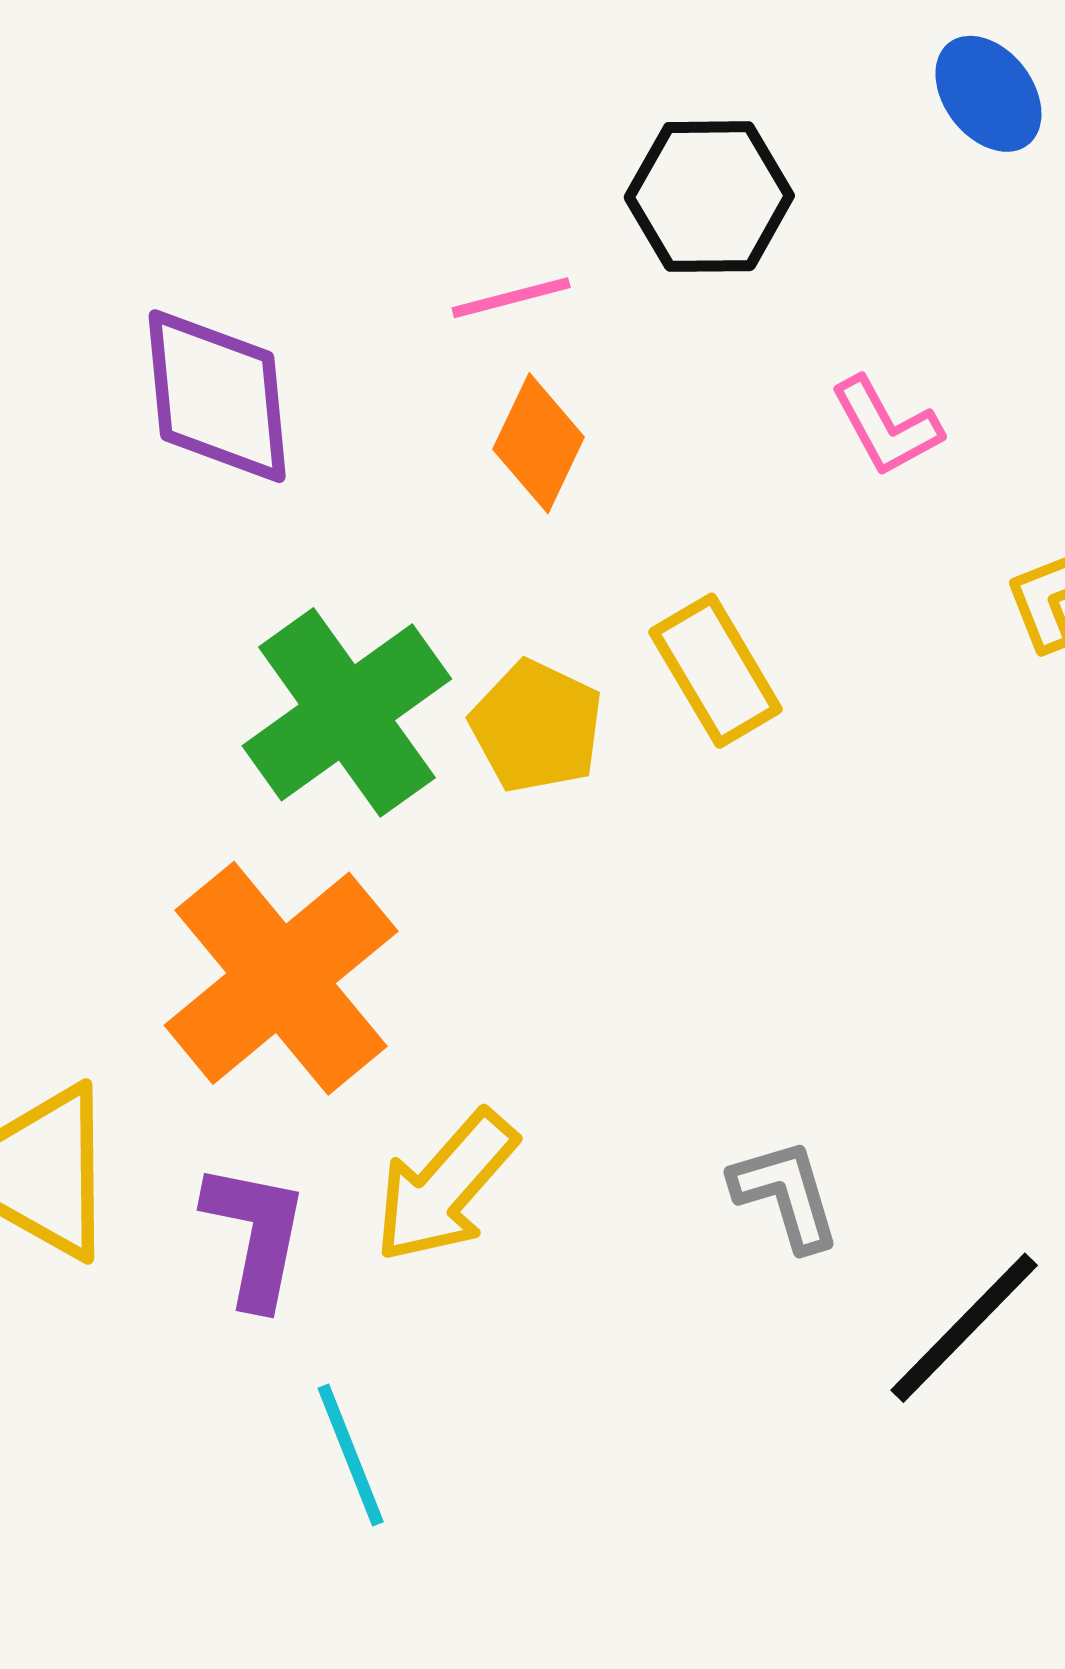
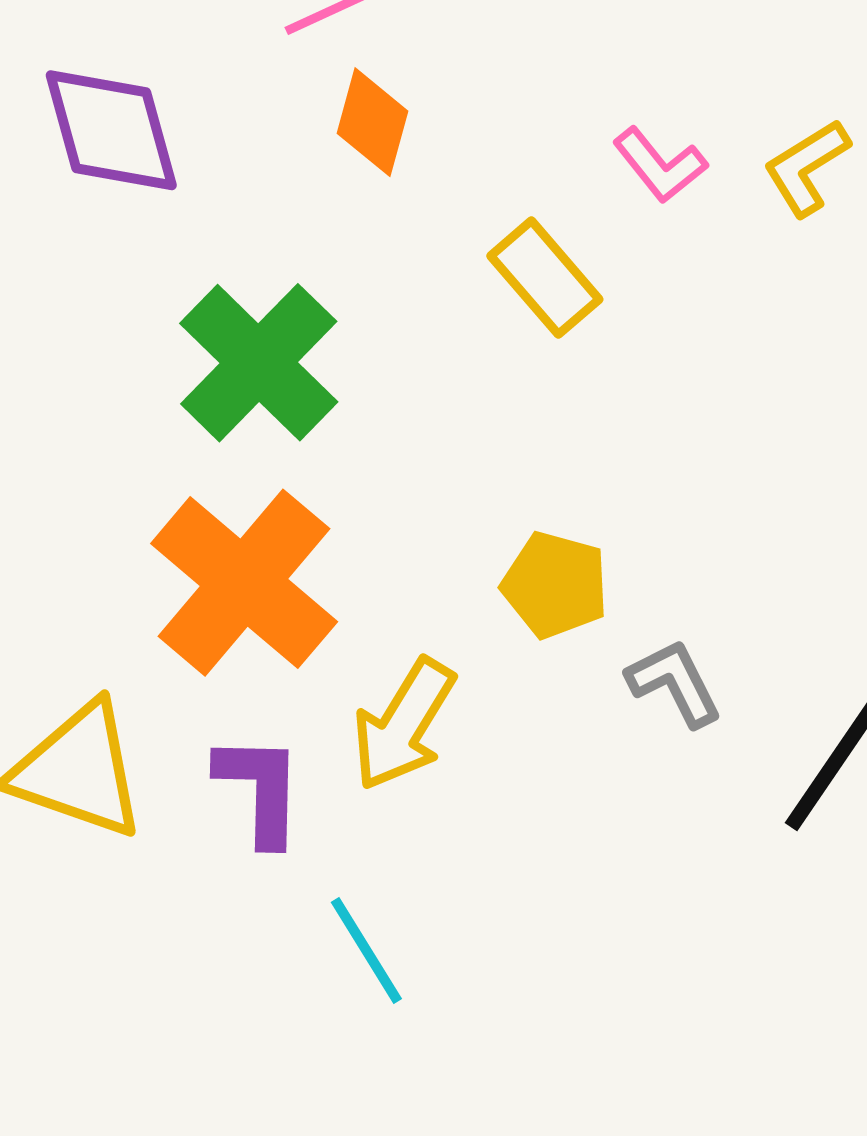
pink L-shape: (886, 427) -> (660, 165), moved
yellow pentagon: (537, 727) -> (555, 585), moved

